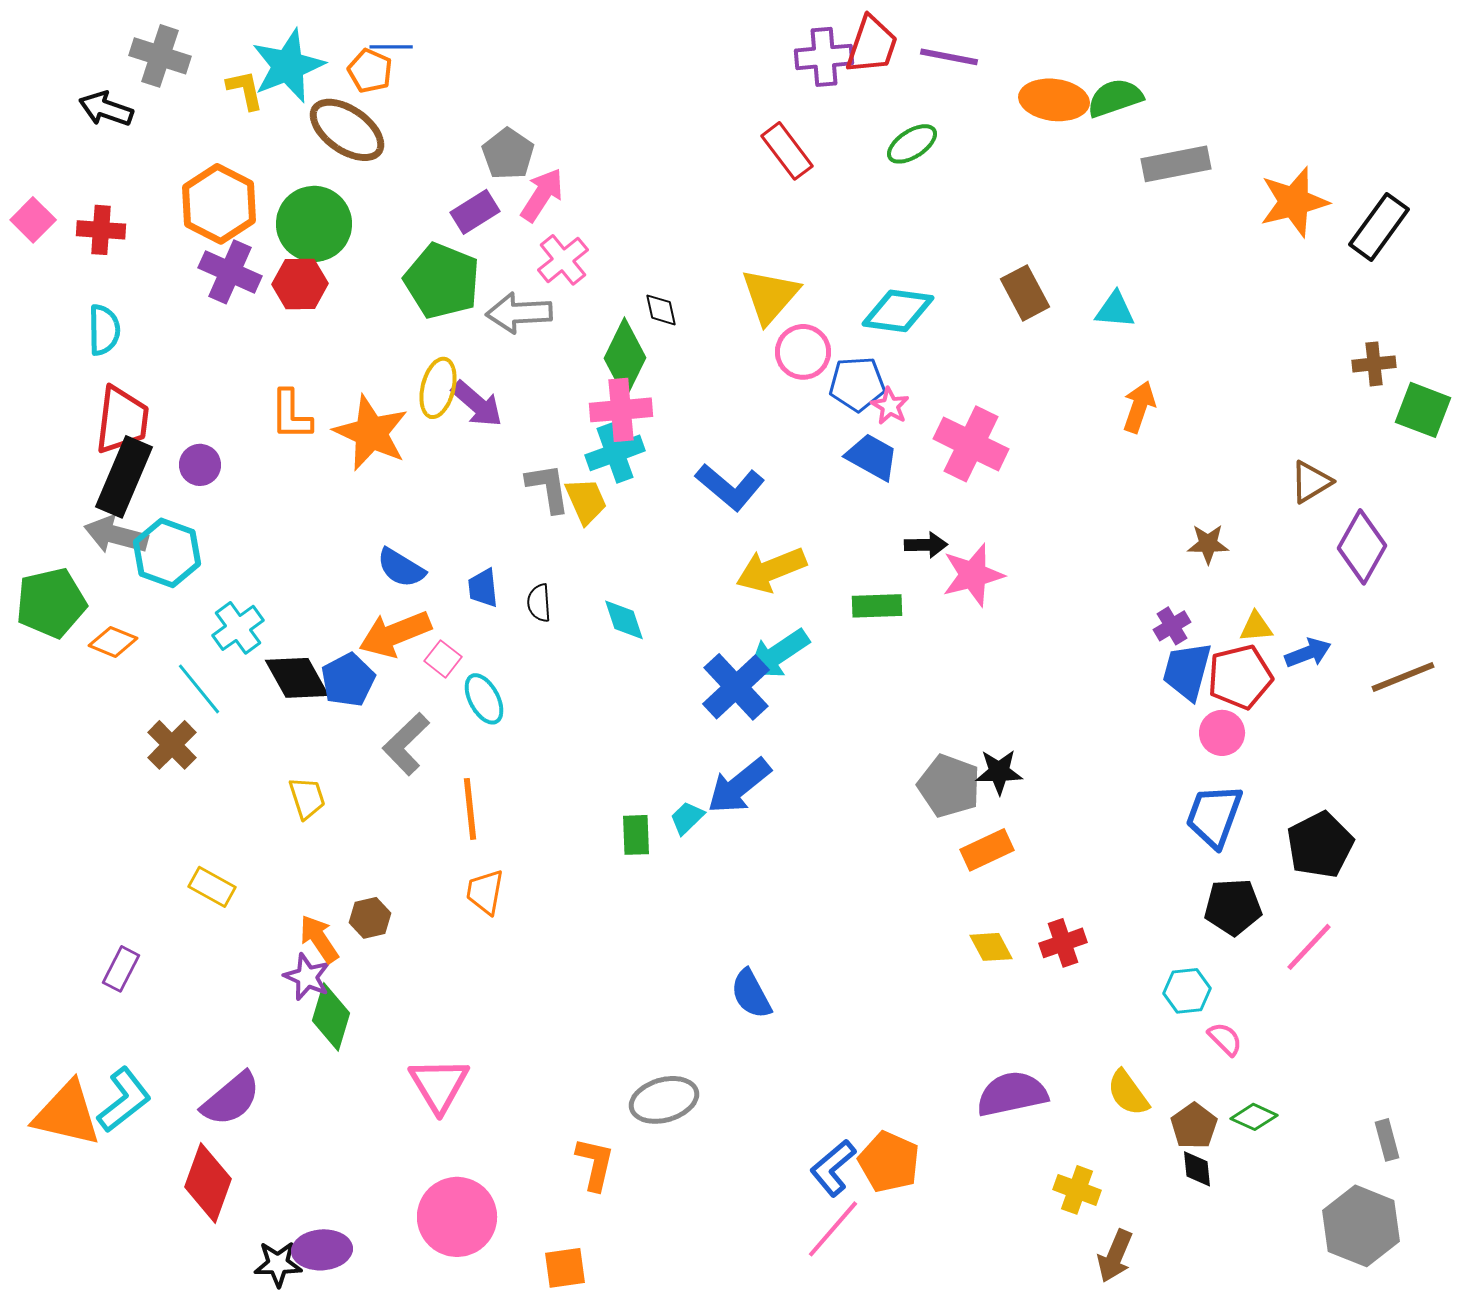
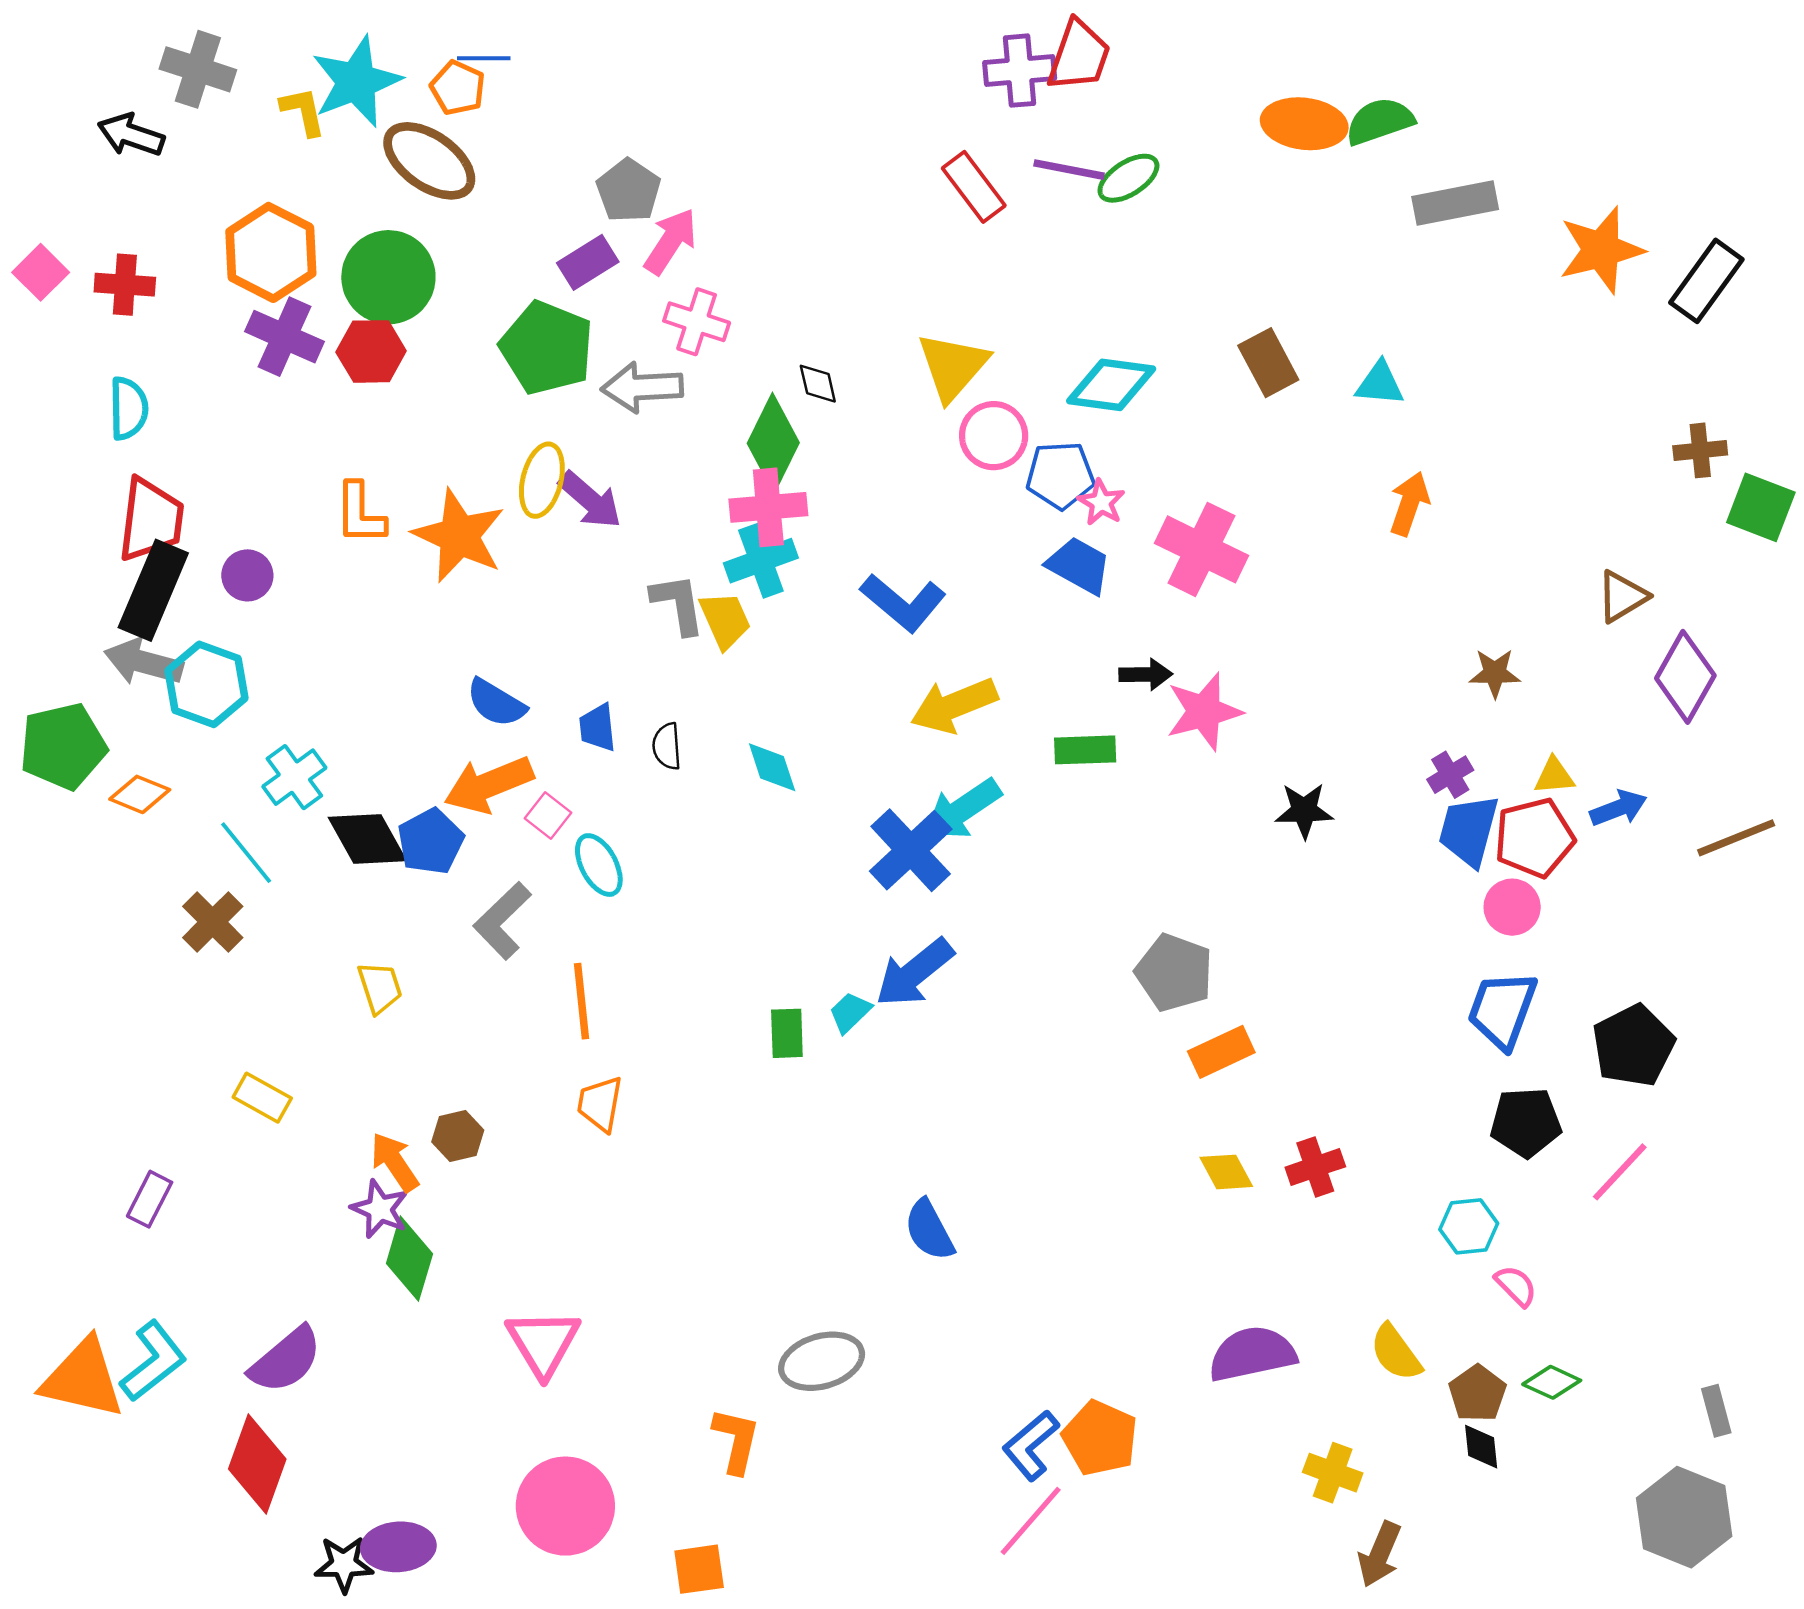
purple line: (949, 57) -> (1069, 170), moved
pink cross: (563, 260) -> (697, 322), turned -33
black star: (999, 772) -> (1304, 811), moved

